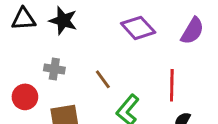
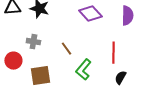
purple semicircle: (192, 31) -> (127, 16), turned -30

